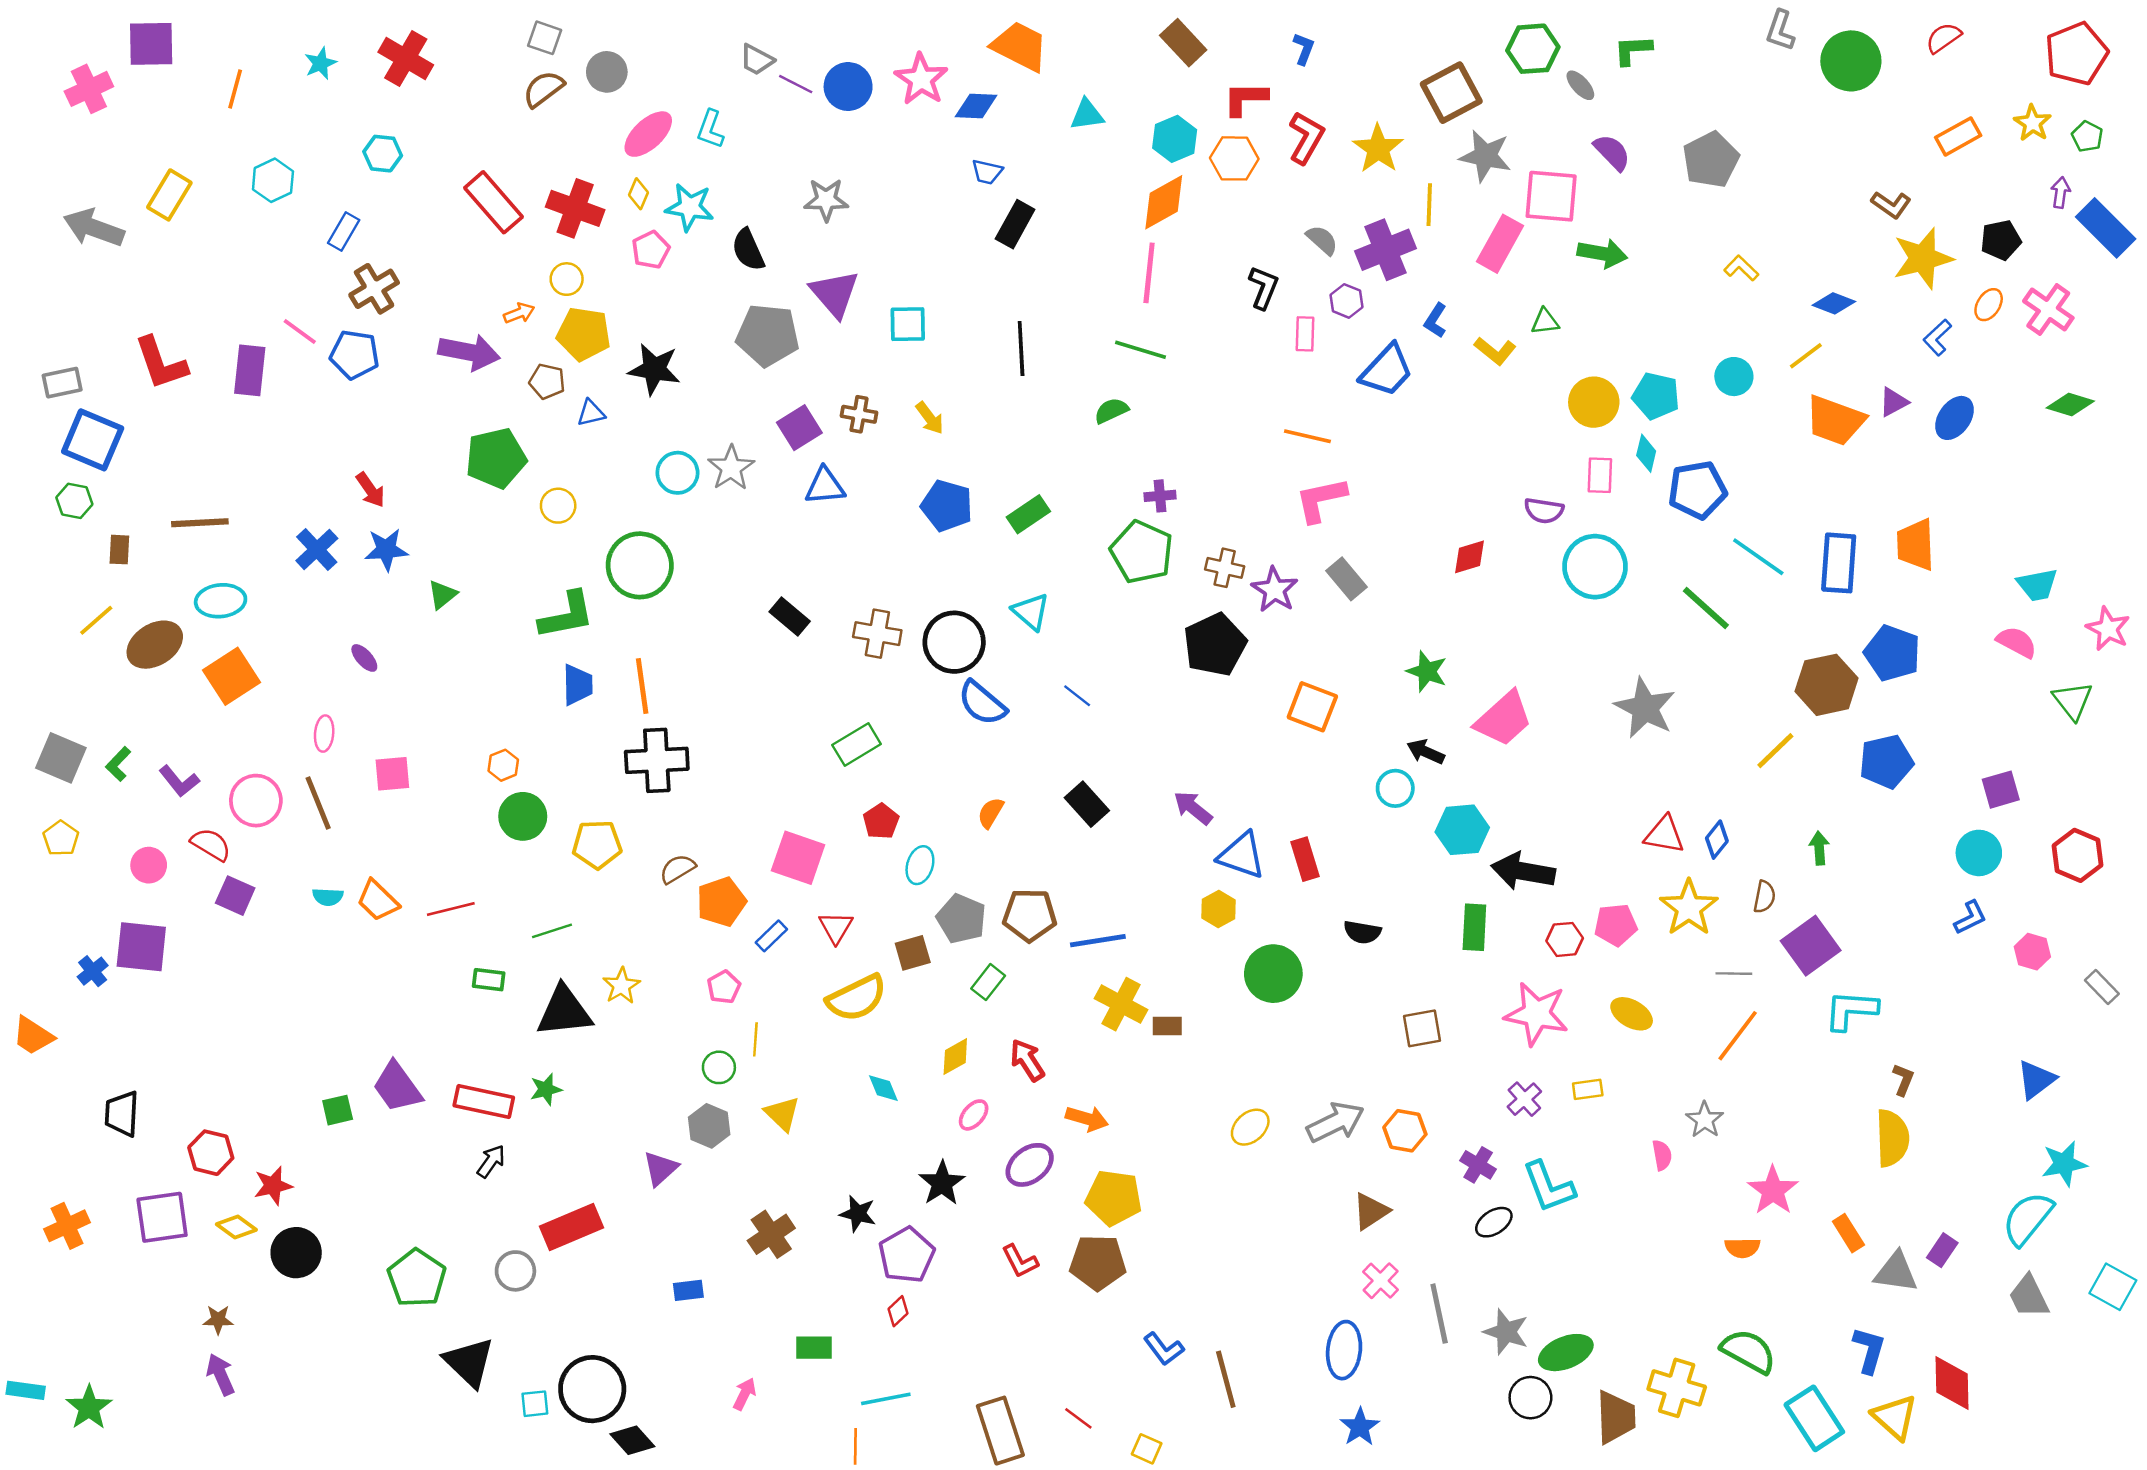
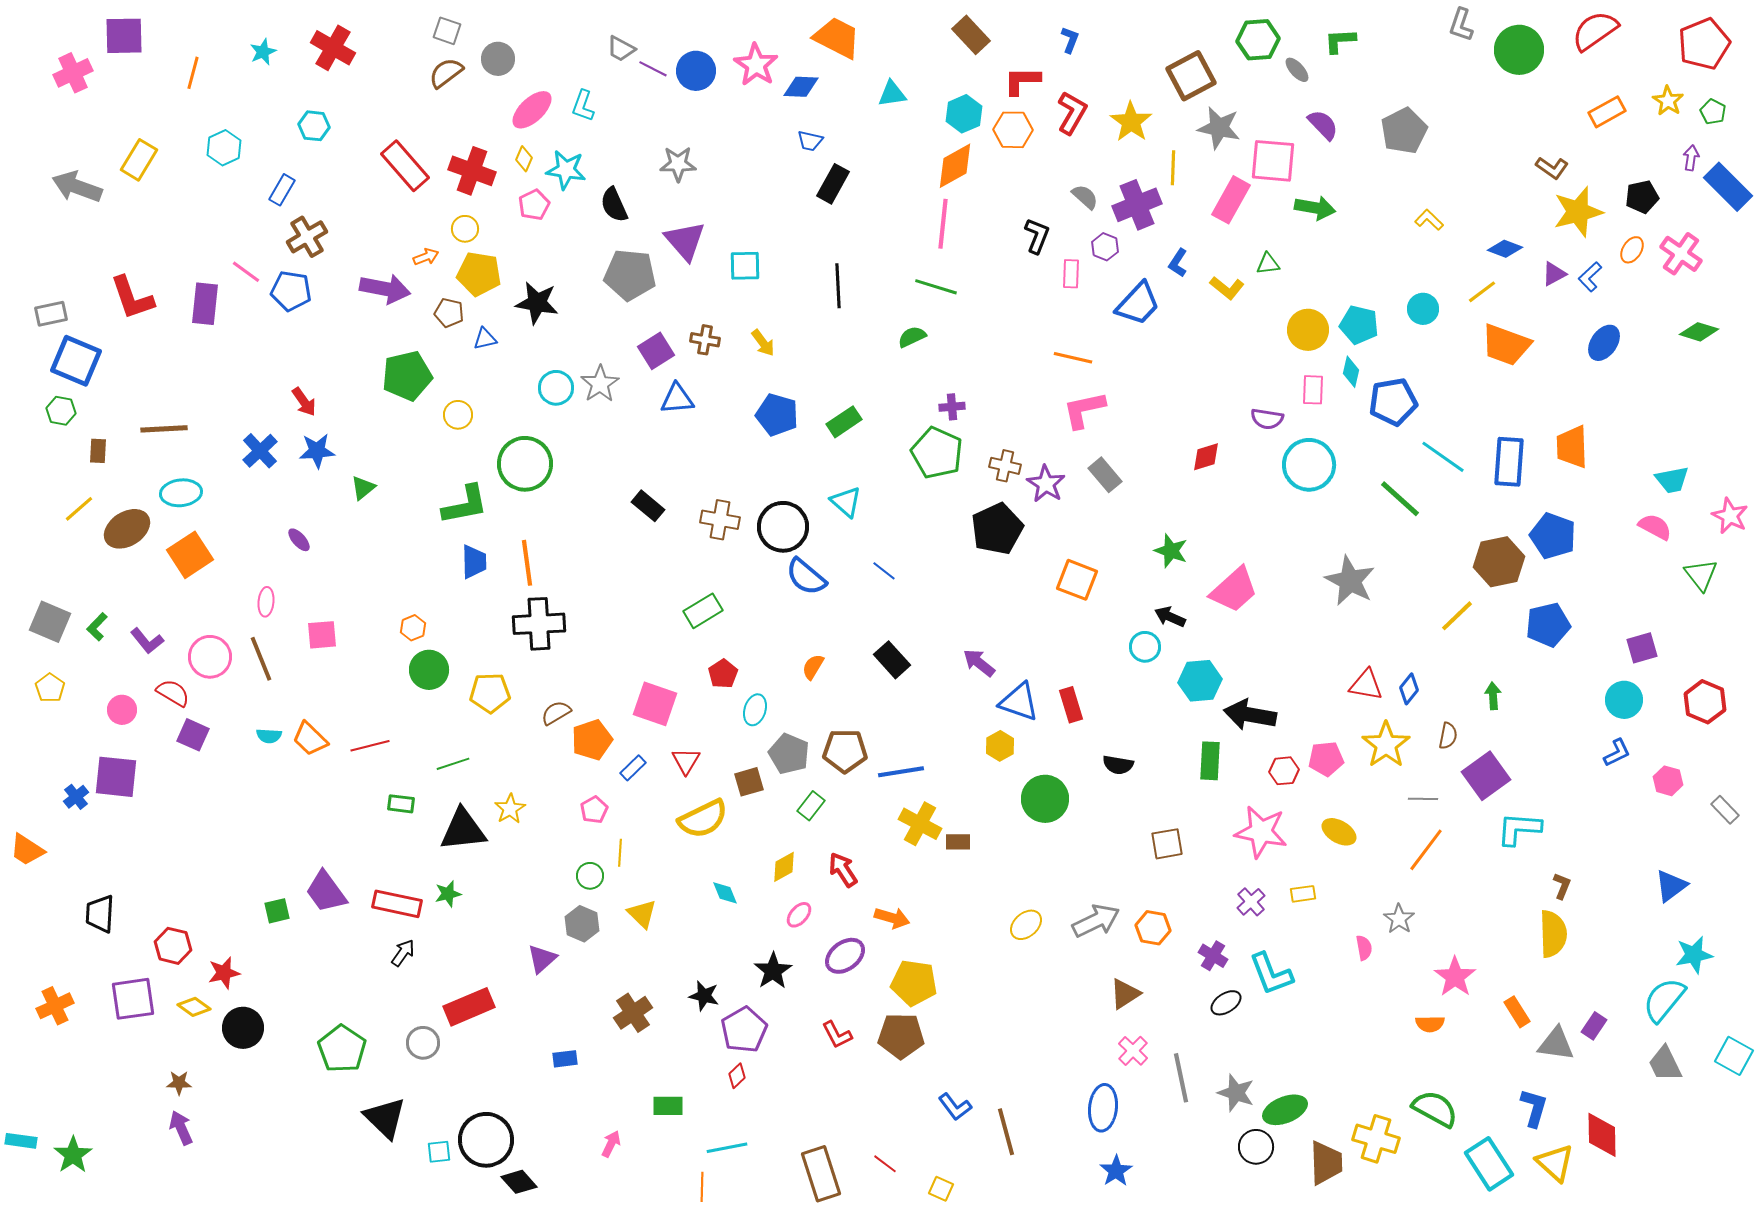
red semicircle: (1944, 38) -> (1595, 31), size x1.6
purple triangle: (1894, 402) -> (1554, 274), moved

